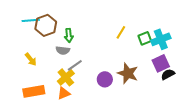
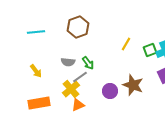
brown hexagon: (46, 25) -> (78, 27), moved
green arrow: (69, 35) -> (88, 63), moved, turned -32
orange triangle: (64, 93) -> (78, 105), moved

